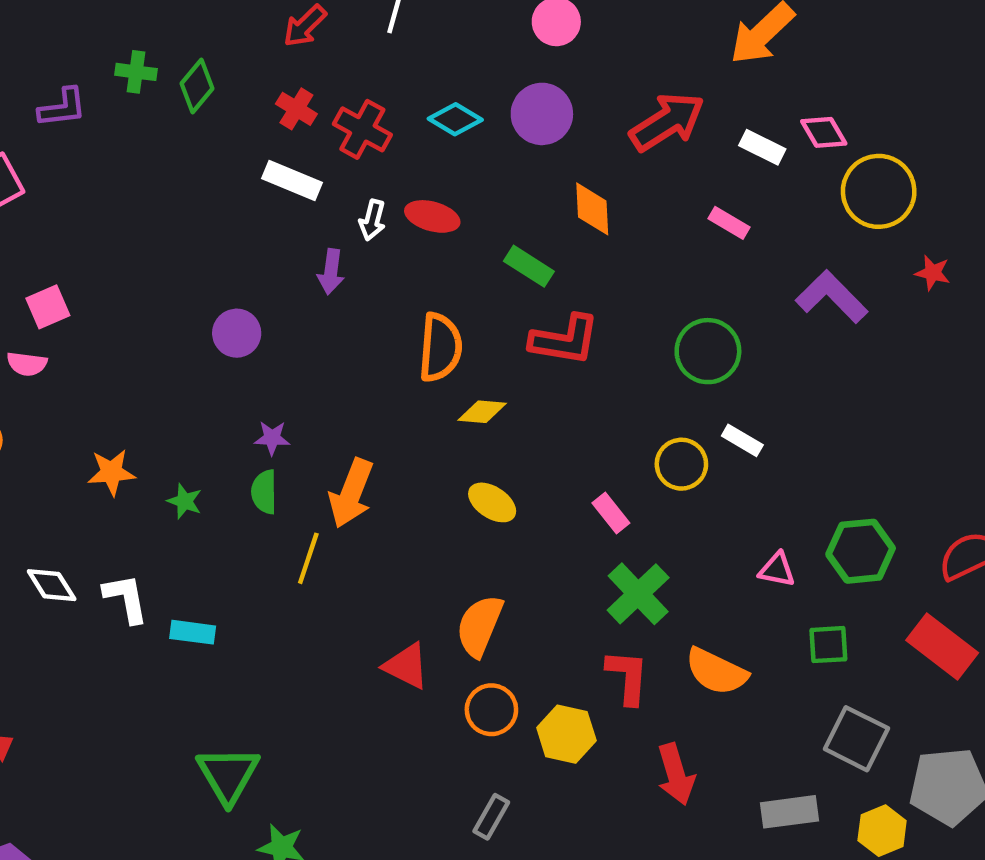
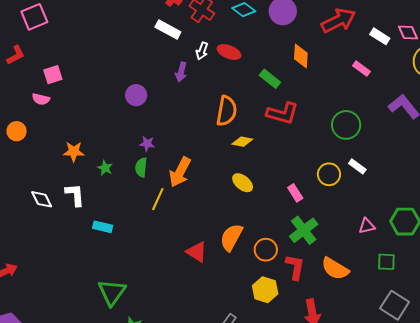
pink triangle: (777, 570) -> (367, 226), turned -30
white L-shape: (126, 598) -> (75, 195), moved
orange circle: (491, 710) -> (266, 250), moved

